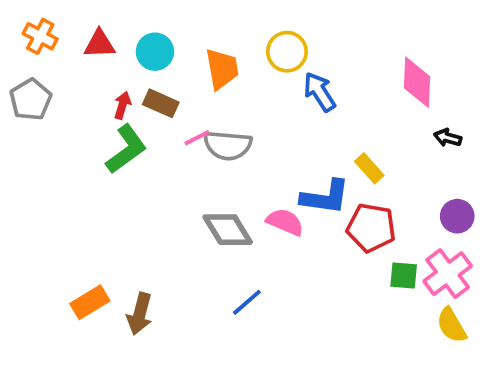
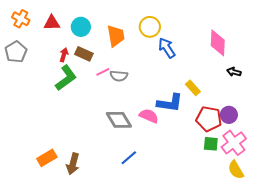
gray semicircle: (228, 145) -> (119, 76), size x0.7
purple circle: (457, 216) -> (229, 115), moved
red pentagon: (371, 228) -> (209, 119), moved

